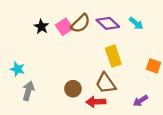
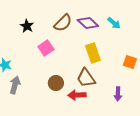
pink square: (64, 27) -> (46, 48), moved
purple arrow: (140, 101) -> (118, 94), turned -56

